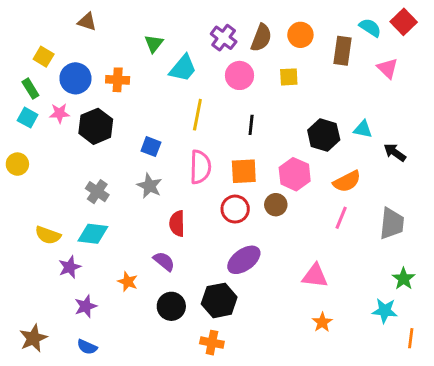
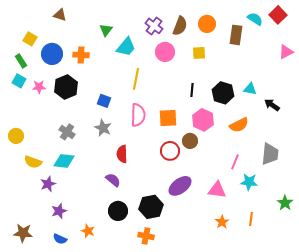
pink triangle: (388, 68) -> (286, 52), moved, turned 49
pink star: (60, 113) -> (39, 87), moved
black line: (251, 125) -> (192, 90), moved
yellow circle: (17, 164) -> (16, 136), moved
red circle: (235, 209) -> (170, 151), moved
pink line: (341, 218) -> (235, 162), moved
purple ellipse: (244, 260) -> (180, 186), moved
green star: (404, 279) -> (285, 203), moved
orange star: (128, 282) -> (88, 231), moved
cyan star: (385, 311) -> (249, 182), moved
brown star: (33, 338) -> (23, 233), turned 30
orange line: (411, 338) -> (251, 219), moved

